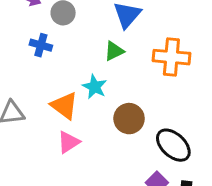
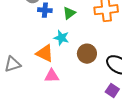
blue cross: (41, 45) -> (45, 10), moved
pink triangle: (68, 142) -> (52, 76), turned 42

